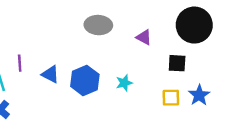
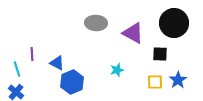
purple triangle: (144, 37) -> (133, 33), size x1.6
blue hexagon: (85, 80) -> (72, 82), moved

